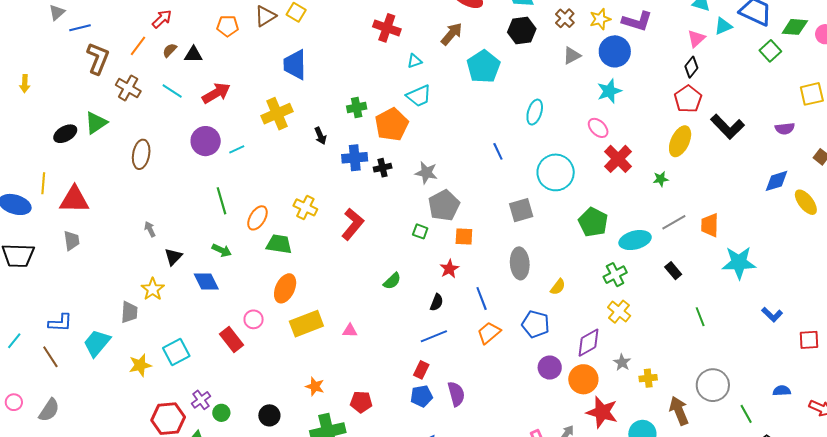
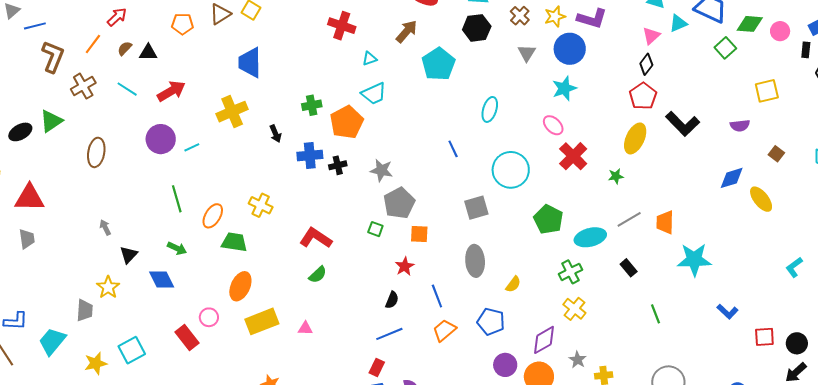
gray triangle: (572, 56) -> (527, 53), turned -30
brown cross: (128, 88) -> (83, 86), turned 30
red L-shape: (353, 224) -> (316, 238), moved, turned -96
green semicircle: (392, 281) -> (318, 275), moved

